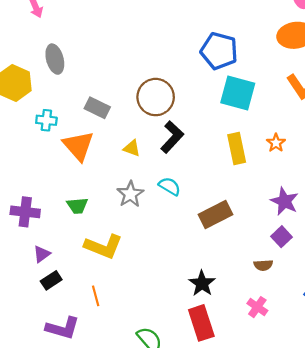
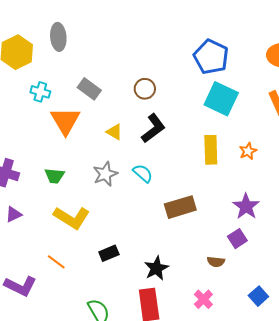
brown circle: (156, 97) -> (145, 89), size x0.6
black rectangle: (51, 280) -> (109, 253), moved
orange line: (96, 296) -> (56, 262), turned -48

